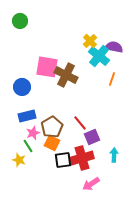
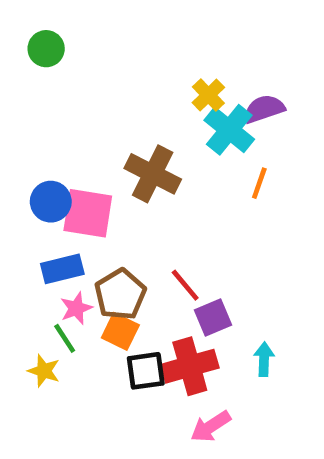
purple semicircle: (114, 47) -> (264, 109), turned -30
pink square: (47, 67) -> (88, 213), moved

